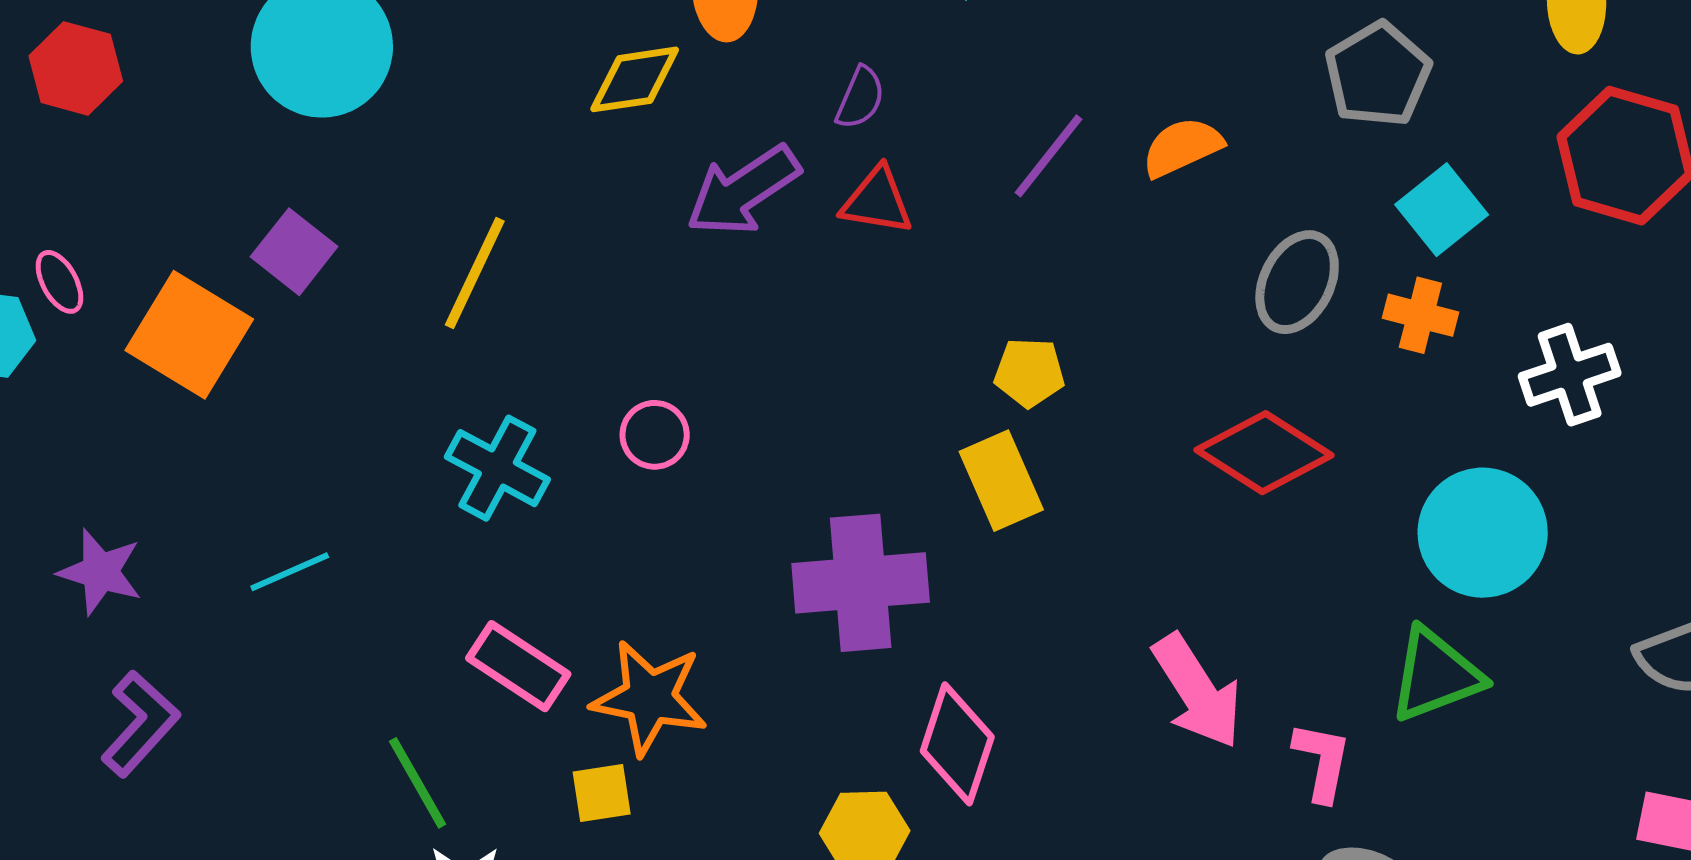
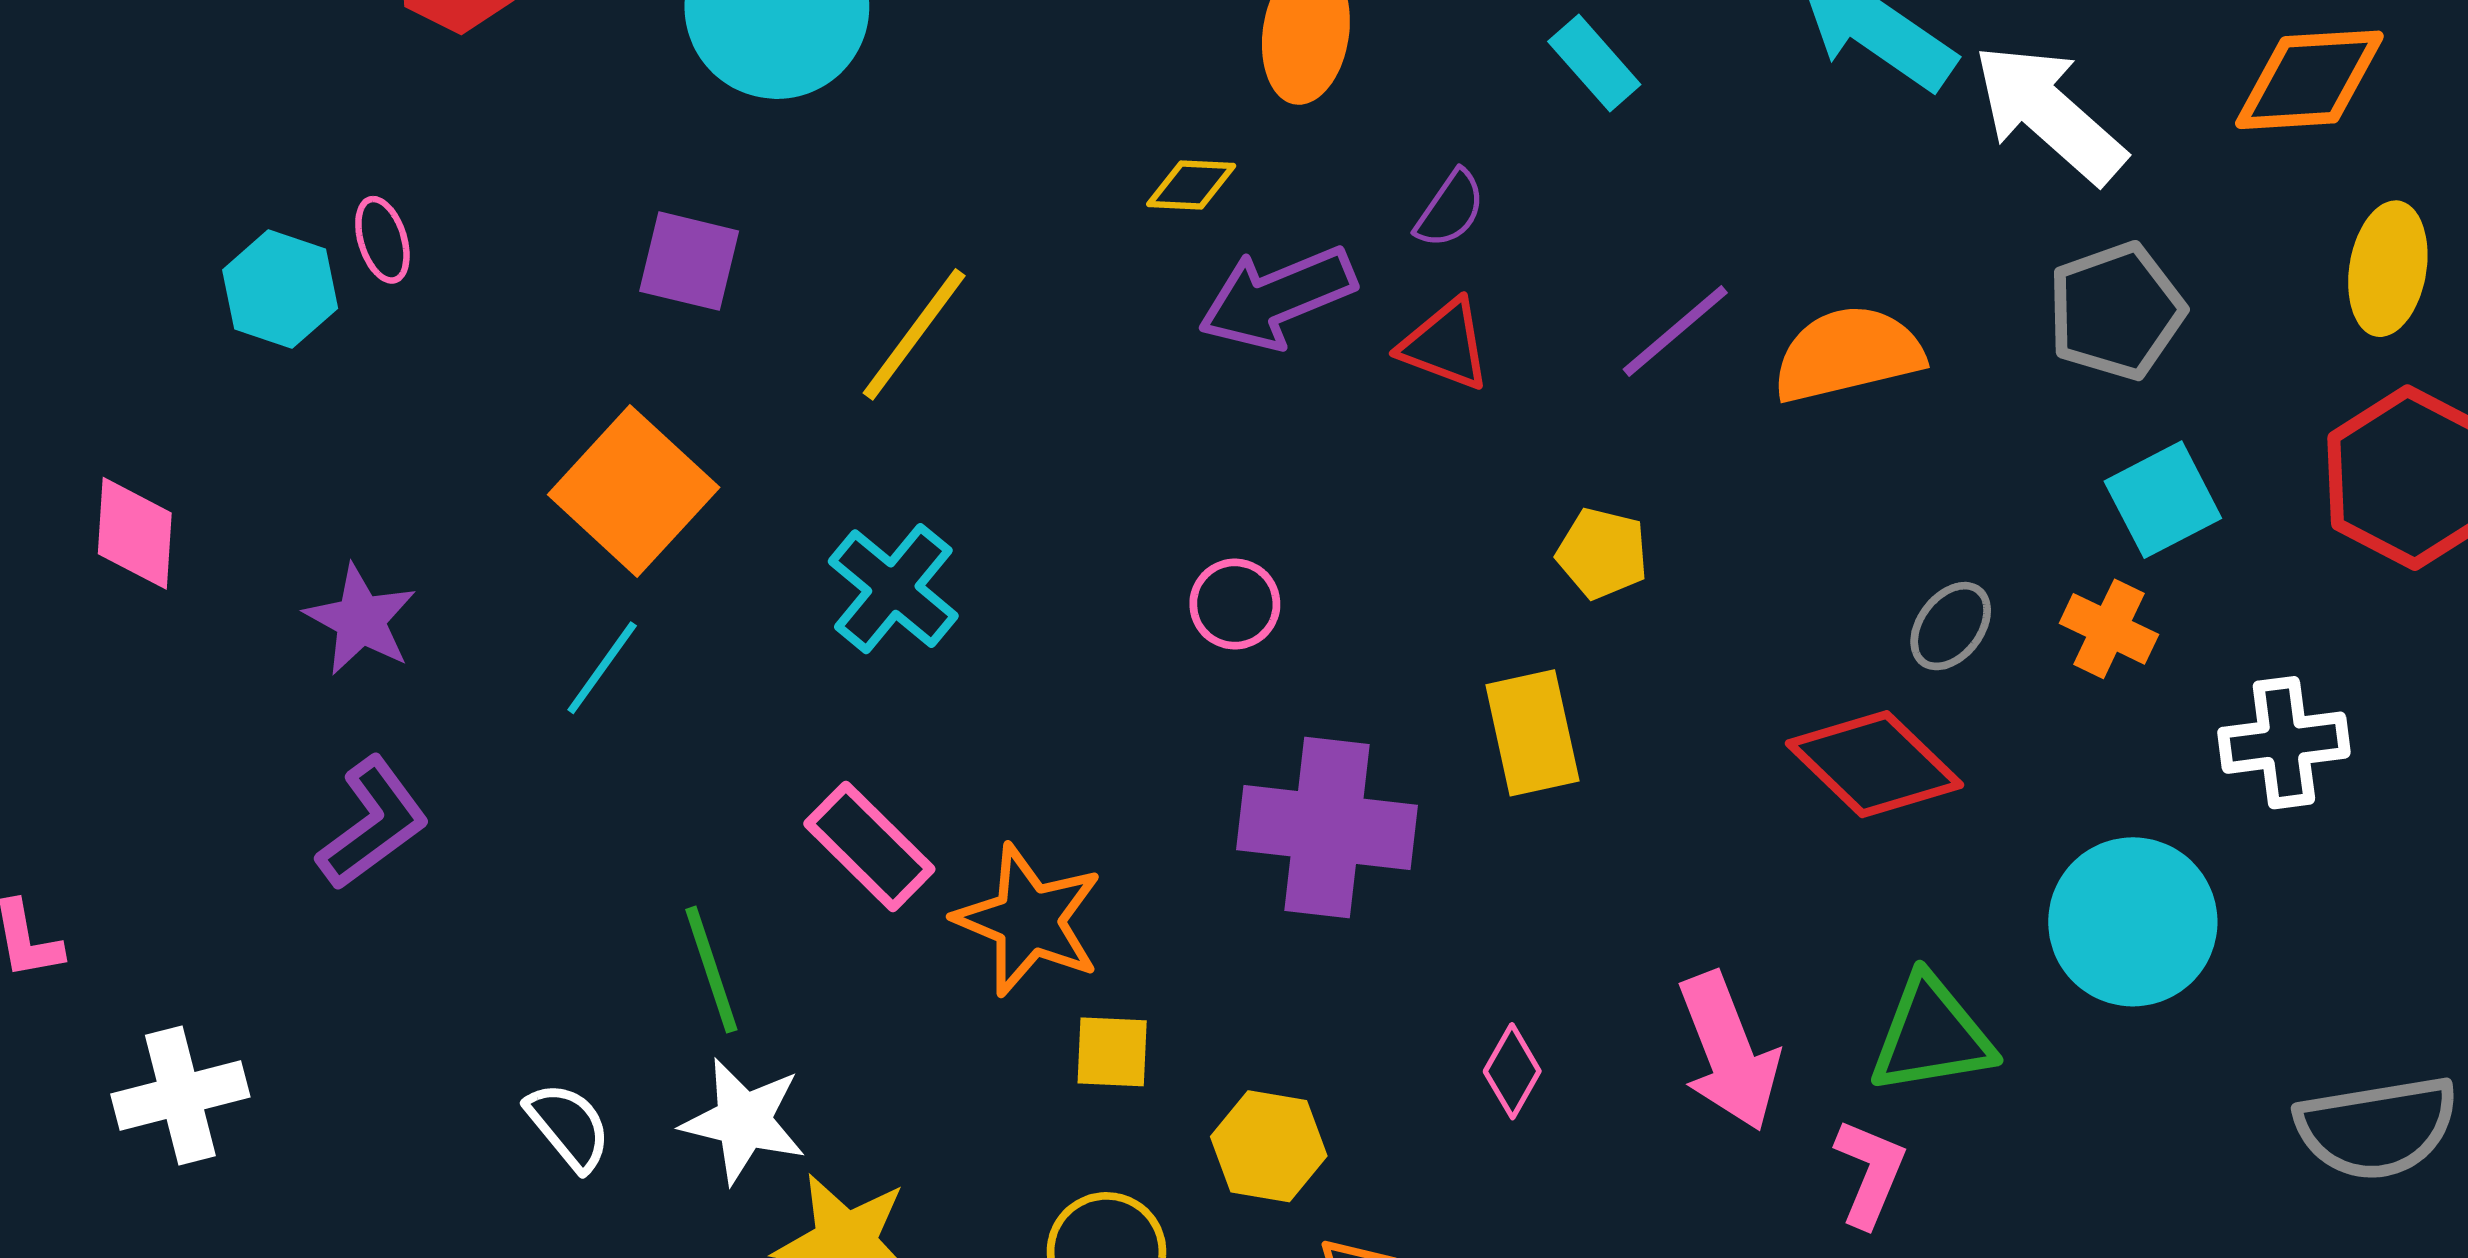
yellow diamond: (635, 79) -> (1191, 185), moved, size x0.7
orange semicircle: (1182, 147) -> (1848, 354), size x1.4
purple square: (294, 252) -> (689, 261), turned -36
gray ellipse: (1297, 282) -> (1951, 626), moved, size x0.7
orange square: (189, 335) -> (634, 491), moved
yellow pentagon: (1029, 373) -> (1602, 553), moved
pink circle: (655, 435) -> (1235, 604), moved
cyan line: (290, 572) -> (602, 668), turned -42
green triangle: (1436, 675) -> (1931, 1035), moved
pink diamond: (957, 744) -> (1512, 1071), moved, size x0.6
yellow square: (602, 793) -> (1112, 1052), moved

